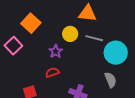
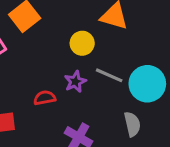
gray line: (94, 38) -> (109, 75), moved
purple star: (56, 51) -> (75, 82), moved

